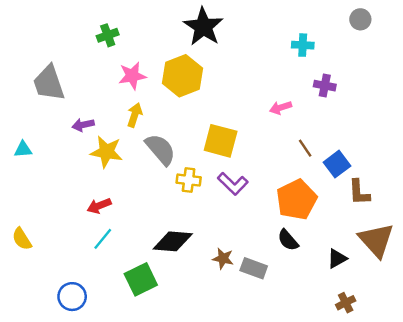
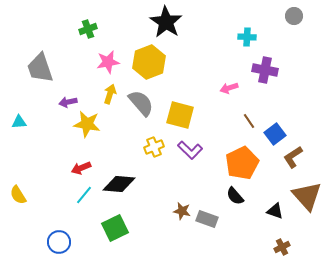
purple cross: (325, 86) -> (265, 70), size x1.4
gray semicircle: (160, 149) -> (141, 103), moved
yellow cross: (189, 180) -> (154, 147), turned -30
brown L-shape: (359, 192) -> (293, 157), turned 60
black diamond: (173, 241) -> (119, 184), moved
black triangle: (337, 259) -> (275, 211), turned 48

